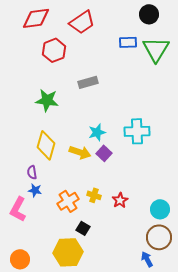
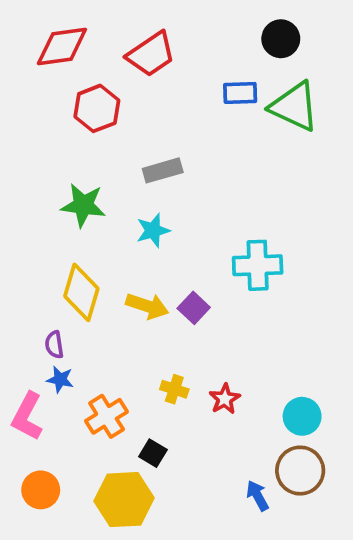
green triangle: (156, 49) -> (294, 106), turned -36
cyan star: (97, 132) -> (153, 230), moved
orange cross: (68, 201) -> (107, 416), moved
orange circle: (20, 259) -> (41, 490), moved
blue arrow: (147, 259) -> (258, 496), moved

